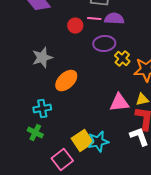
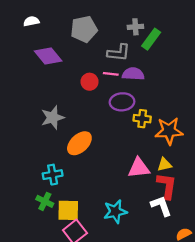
yellow cross: (122, 59) -> (142, 119), turned -35
yellow square: (82, 141) -> (68, 210), moved, turned 35

